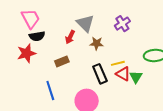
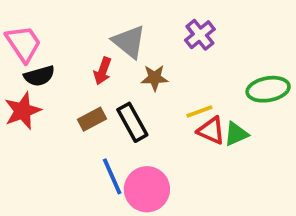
black rectangle: (100, 74) -> (132, 122), moved
green triangle: (136, 77) -> (236, 134), turned 40
blue line: (50, 91) -> (112, 176), moved

